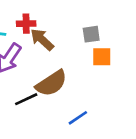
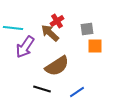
red cross: (26, 24) -> (57, 21), moved, turned -32
black line: (26, 99) -> (42, 89), moved, turned 42

